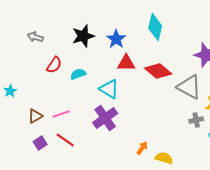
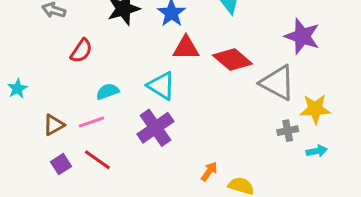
cyan semicircle: (78, 74) -> (108, 91), moved

